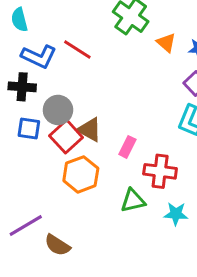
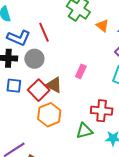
red line: (77, 49) -> (44, 32), turned 36
gray circle: (58, 110) -> (34, 59), moved
pink rectangle: (127, 147) -> (81, 71), moved

